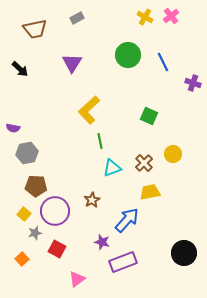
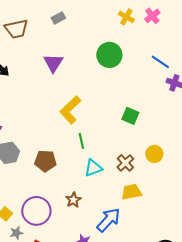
blue line: (163, 62) -> (160, 62), moved, turned -30
brown pentagon: (36, 186) -> (45, 161), moved

